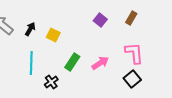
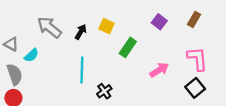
yellow square: (53, 35) -> (107, 26), moved
green rectangle: (72, 62) -> (128, 47), moved

